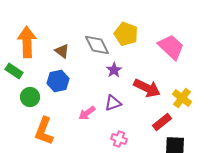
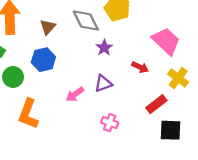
pink trapezoid: (171, 47) -> (166, 41), moved
brown triangle: (62, 51) -> (48, 27), turned 35
red arrow: (147, 88) -> (140, 67), size x0.6

